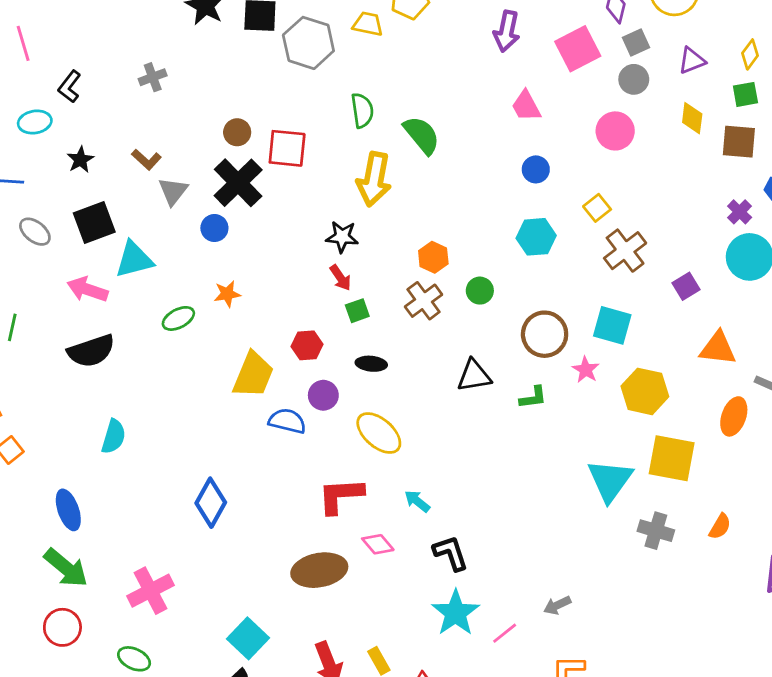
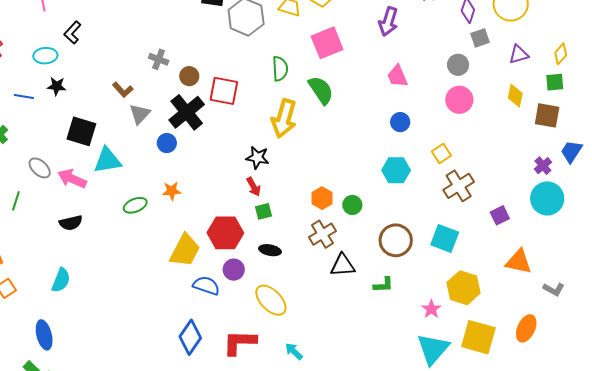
pink square: (578, 49) -> (327, 43), moved
gray cross: (153, 77) -> (159, 59), moved, turned 36
gray circle: (634, 79) -> (458, 65), moved
black star: (80, 160) -> (57, 86), moved, turned 30
black square: (94, 223) -> (81, 131), turned 32
gray ellipse: (35, 232) -> (40, 168), moved
orange hexagon: (433, 257) -> (322, 198), moved
brown cross: (424, 301) -> (322, 234), moved
red hexagon: (307, 345) -> (225, 233), size x1.6
black semicircle: (91, 351) -> (71, 223), size x0.7
pink star: (586, 370) -> (431, 309), moved
orange ellipse: (734, 416) -> (526, 328), moved
cyan semicircle: (114, 437) -> (61, 280), moved
blue diamond: (211, 503) -> (190, 337), moved

